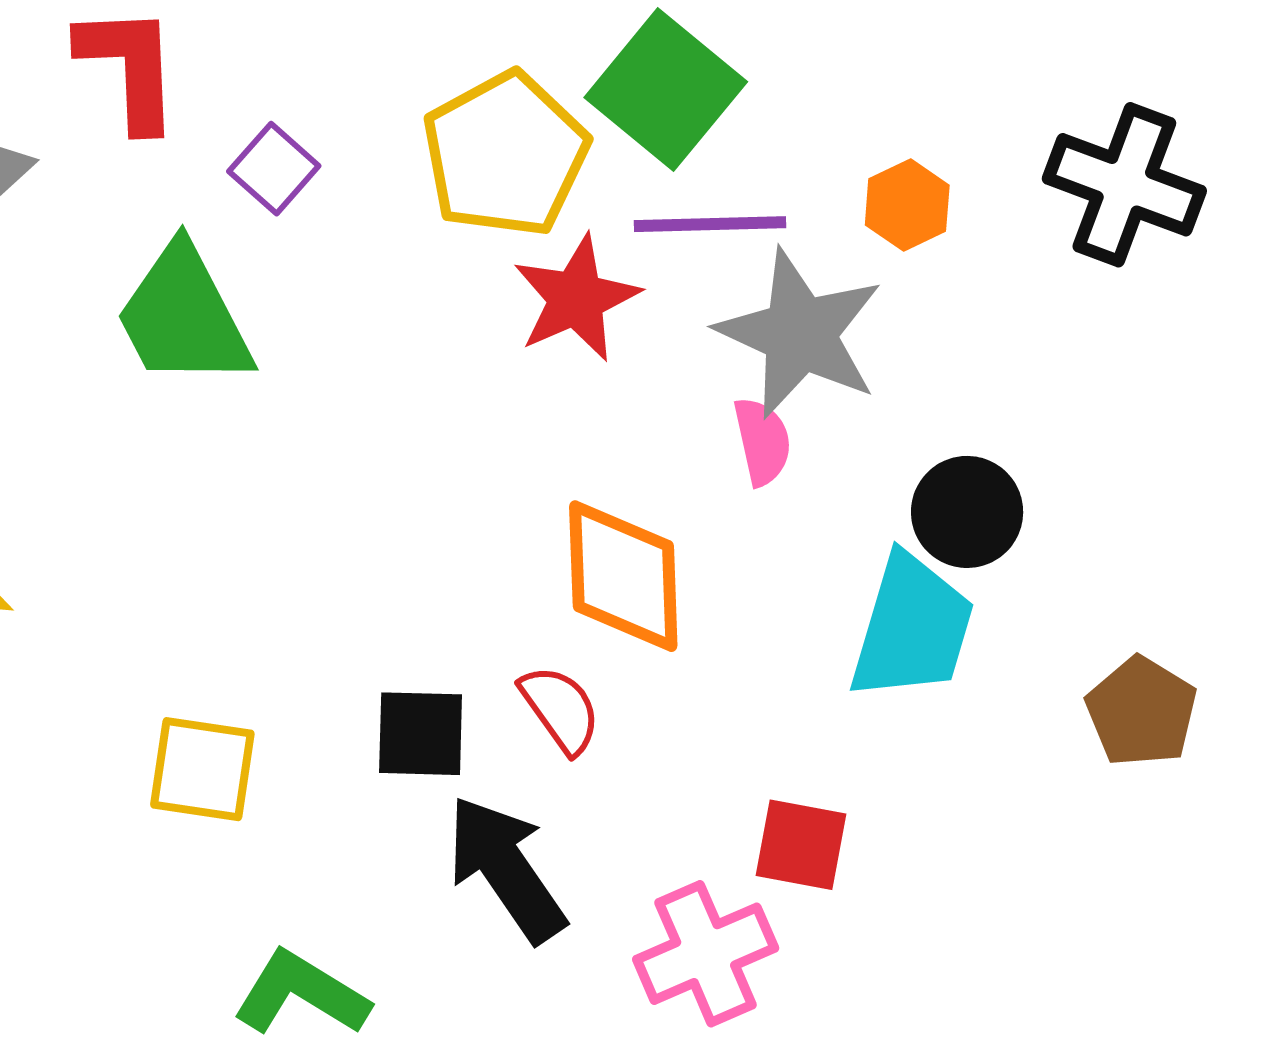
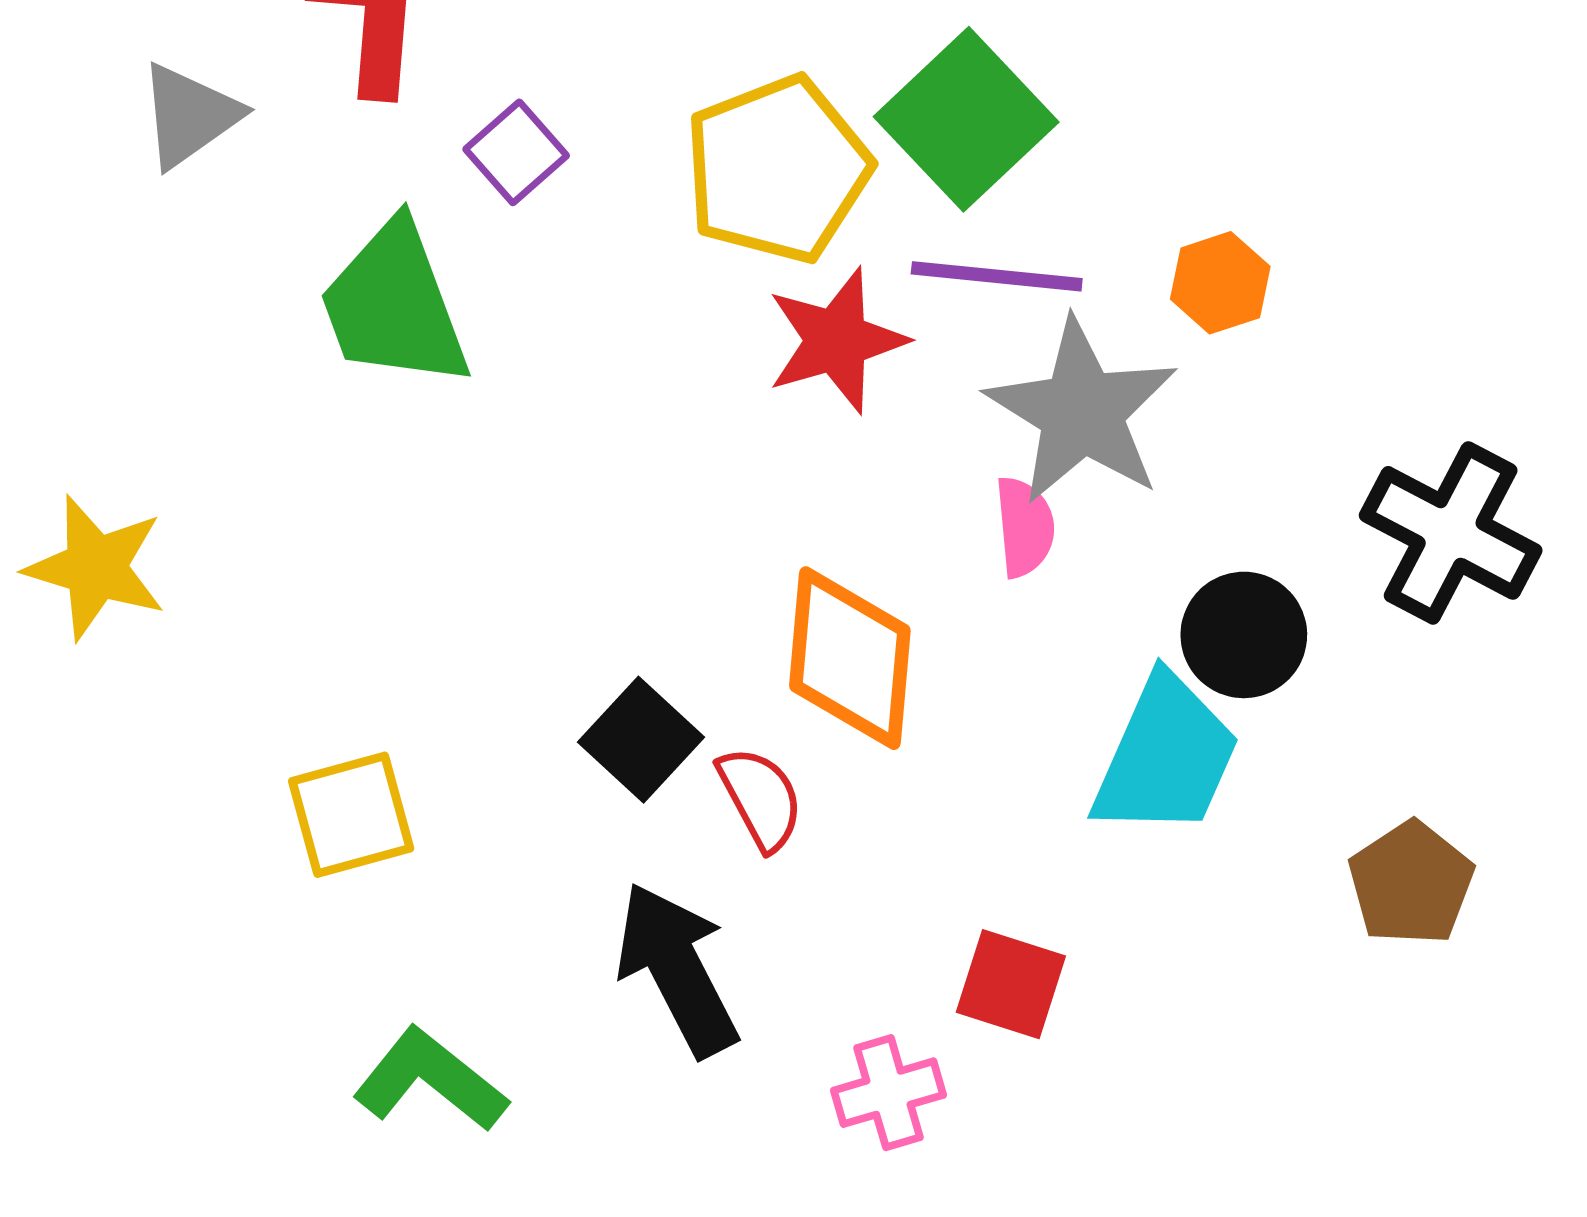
black cross: (1124, 185) -> (1451, 533), moved
black square: (421, 734) -> (641, 740), moved, turned 34
yellow square: (202, 769) -> (351, 815), turned -31
pink cross: (706, 954) -> (888, 1093), size x0.7

